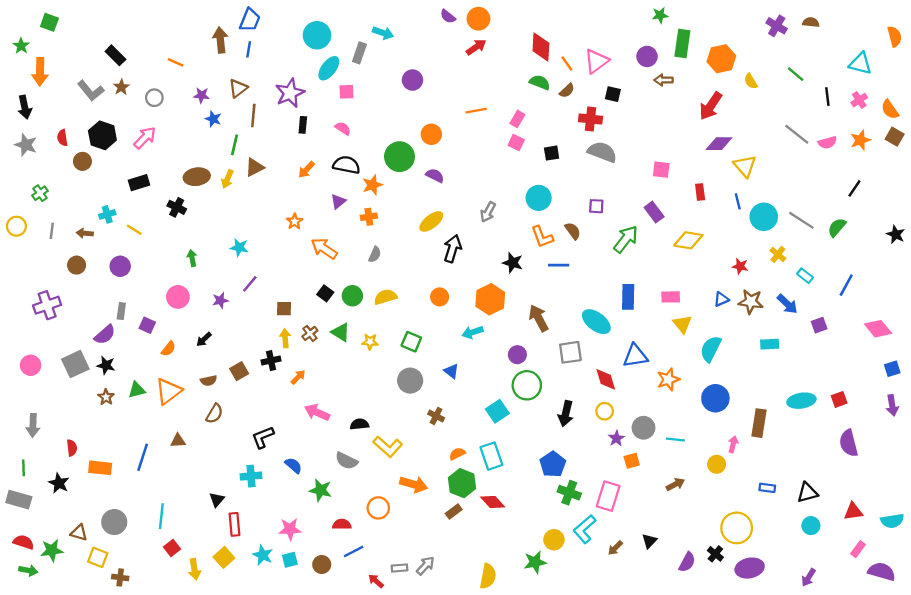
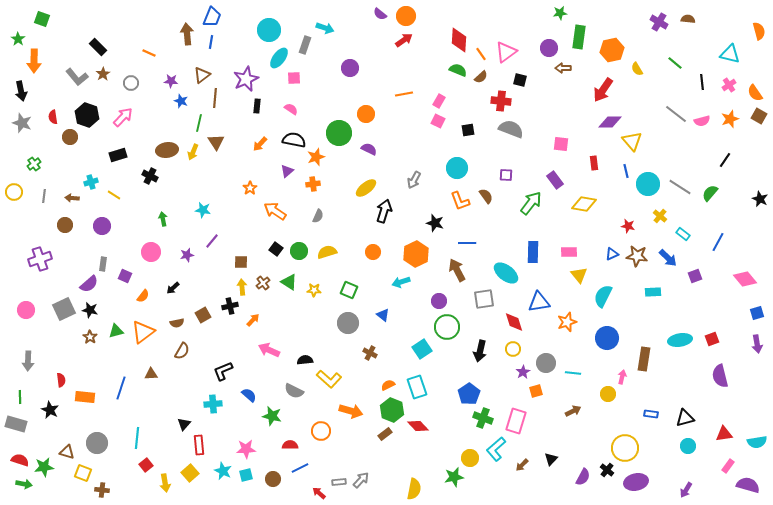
brown triangle: (255, 167) -> (216, 142), turned -36
blue line: (559, 265) -> (467, 243), moved

